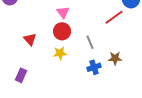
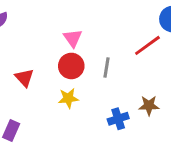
gray line: (90, 42) -> (106, 67), moved, turned 32

